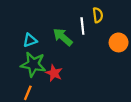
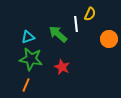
yellow semicircle: (98, 15) -> (90, 14), turned 32
red star: (54, 73) -> (62, 67), moved

